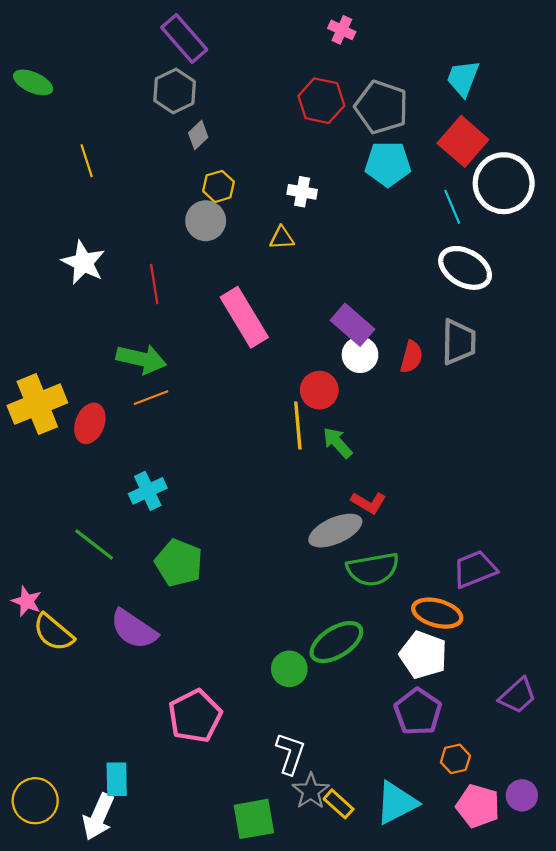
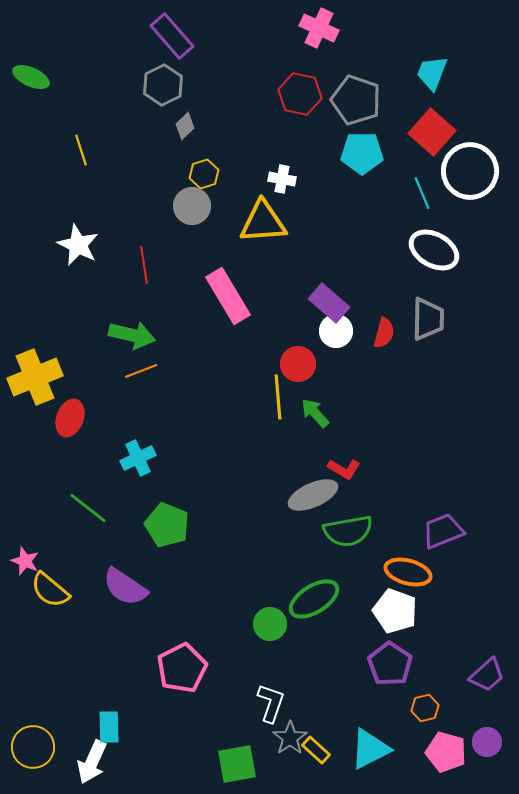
pink cross: (342, 30) -> (319, 28), size x1.5
yellow triangle: (282, 238) -> (263, 222), size x2.0
red ellipse: (90, 423) -> (70, 418), moved
purple trapezoid: (518, 696) -> (487, 675), moved

